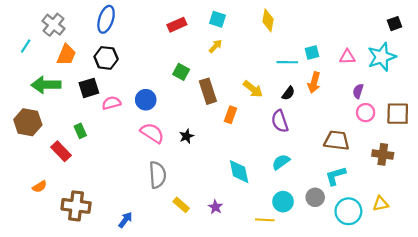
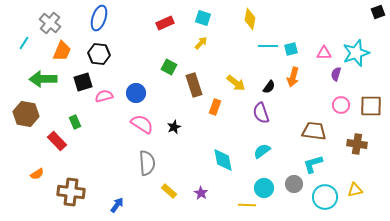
black square: (395, 24) -> (378, 12), moved
cyan line: (287, 62) -> (268, 46), moved
purple semicircle: (358, 91) -> (336, 74), moved

